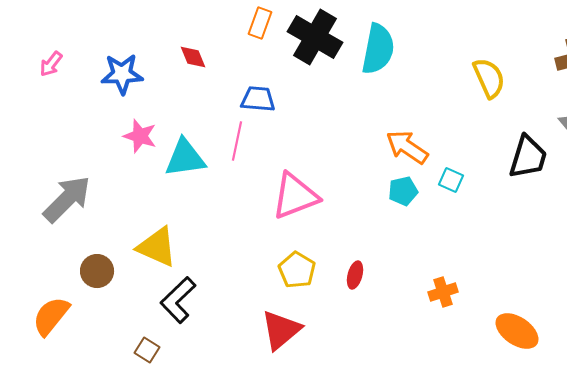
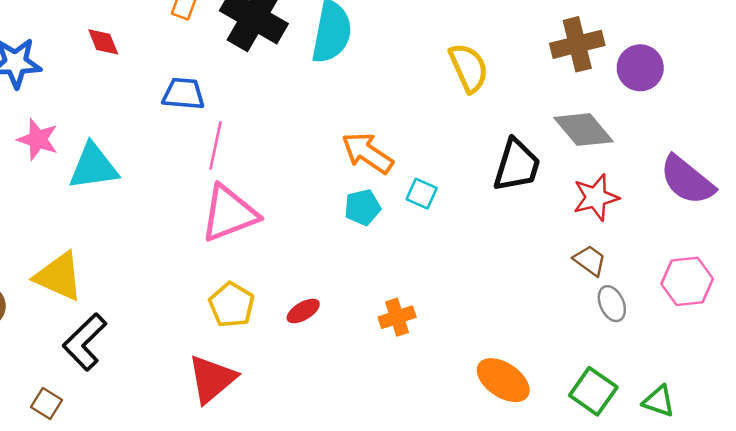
pink line: (237, 141) -> (216, 146), moved
red ellipse: (355, 275) -> (303, 311), turned 44
orange cross: (443, 292) -> (397, 317), moved

